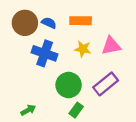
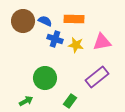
blue cross: (45, 53) -> (55, 39), moved, size x0.7
green circle: (69, 85) -> (45, 78), moved

